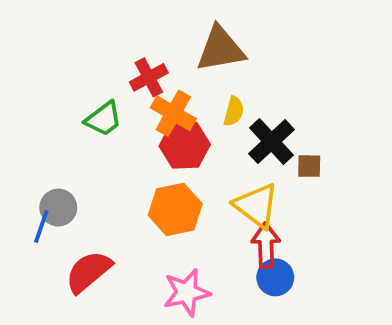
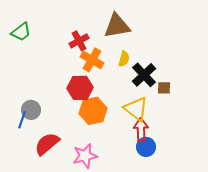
green trapezoid: (104, 119) -> (21, 32), moved
red hexagon: (185, 145) -> (80, 88), moved
pink star: (187, 292) -> (85, 156), moved

